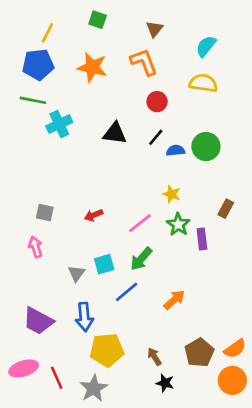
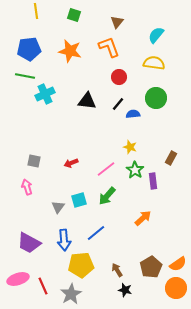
yellow line: (47, 33) -> (36, 11), moved, turned -35
green circle: (206, 147) -> (156, 98), moved
blue line: (127, 292) -> (96, 233), moved
orange arrow: (174, 300) -> (143, 218), moved

